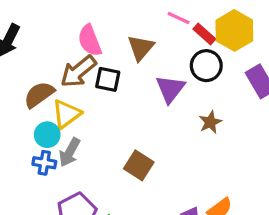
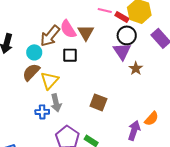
pink semicircle: (90, 40) -> (68, 29), moved
brown arrow: (78, 71) -> (50, 36), moved
purple triangle: (170, 89) -> (122, 51), moved
cyan circle: (47, 135) -> (34, 52), moved
gray arrow: (70, 152) -> (56, 103), turned -30

